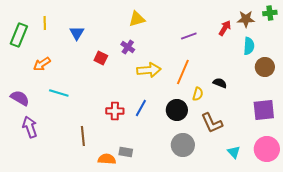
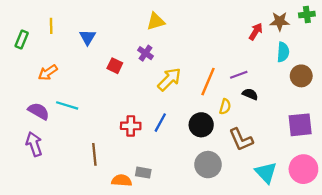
green rectangle: (19, 35) -> (22, 40), size x0.7
purple line: (189, 36) -> (239, 75), moved
yellow arrow: (149, 70) -> (169, 79), turned -40
purple semicircle: (20, 98) -> (39, 111), moved
cyan triangle: (234, 152) -> (266, 173), size x1.5

